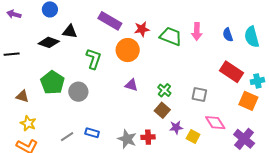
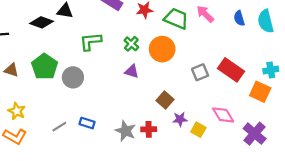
pink arrow: (197, 31) -> (205, 14), turned 132
orange circle: (128, 50) -> (162, 49), moved
green L-shape: (94, 59) -> (91, 41), turned -115
red rectangle: (232, 72) -> (231, 70), moved
green cross: (164, 90) -> (131, 44), moved
gray square: (199, 95) -> (200, 72), moved, turned -35
brown triangle: (22, 96) -> (11, 70), moved

